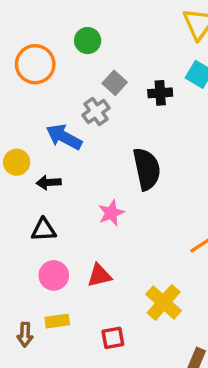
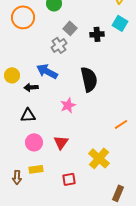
blue arrow: (64, 137) -> (47, 71), moved
red triangle: (99, 275) -> (61, 142), turned -42

